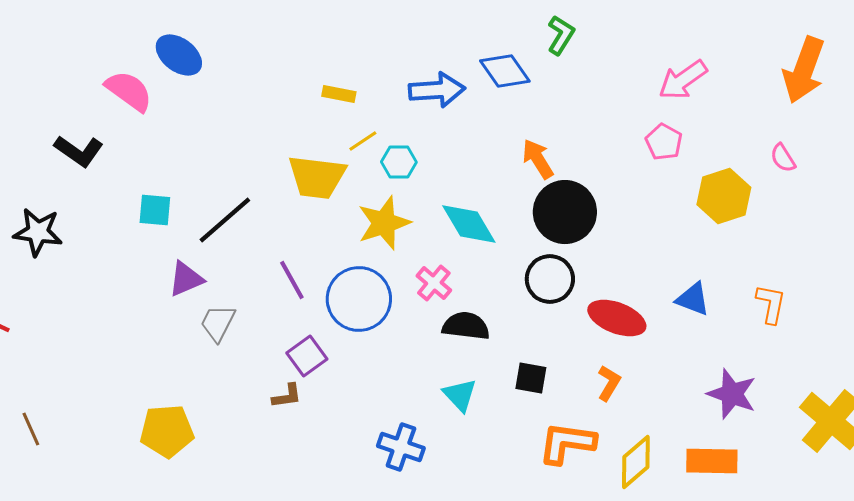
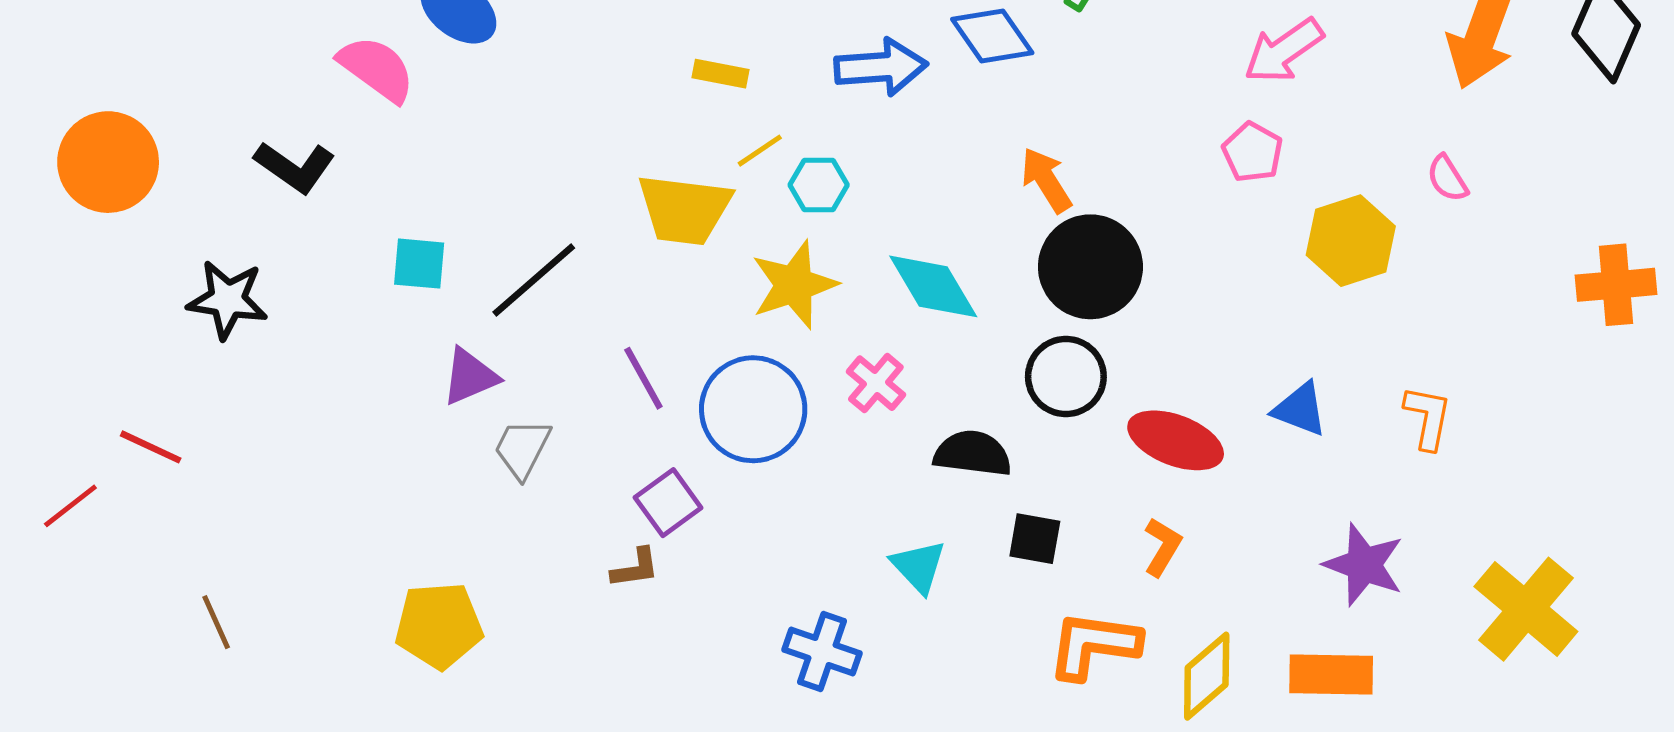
black semicircle: (466, 326) -> (973, 453), moved

